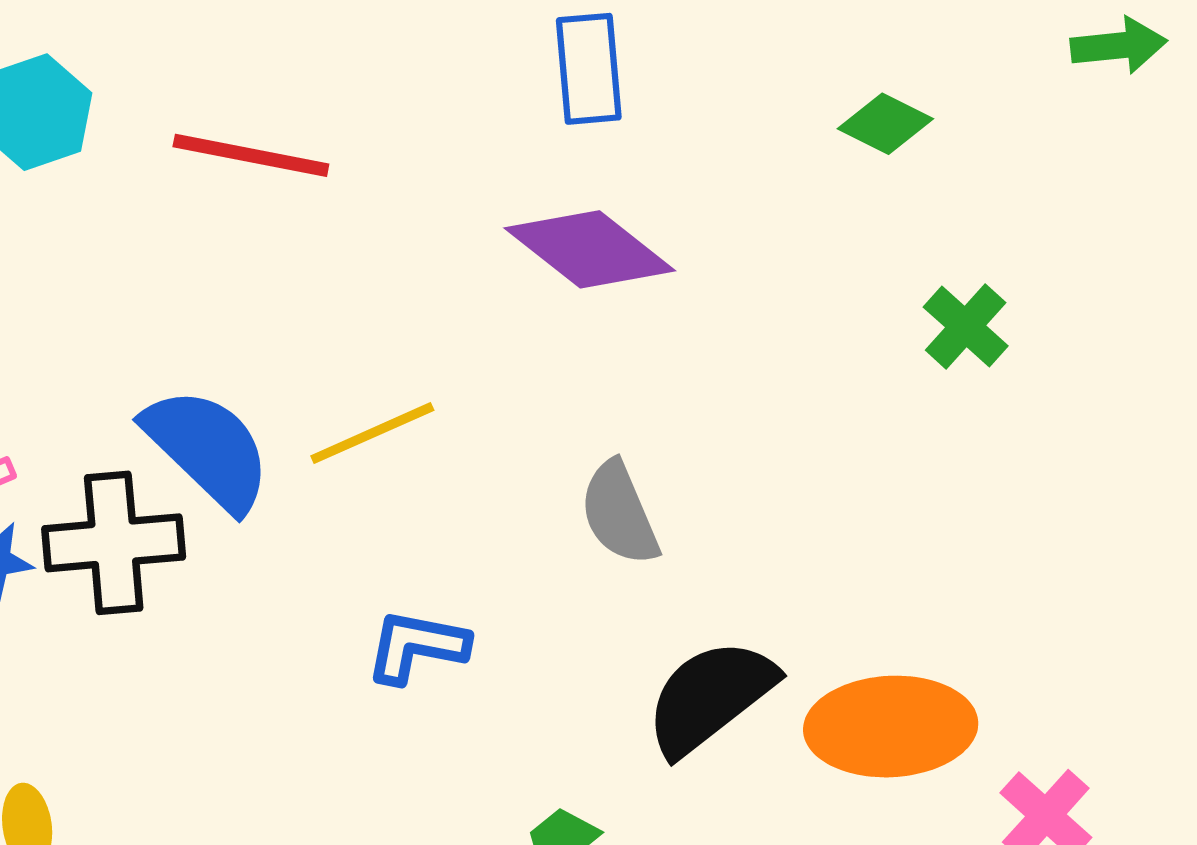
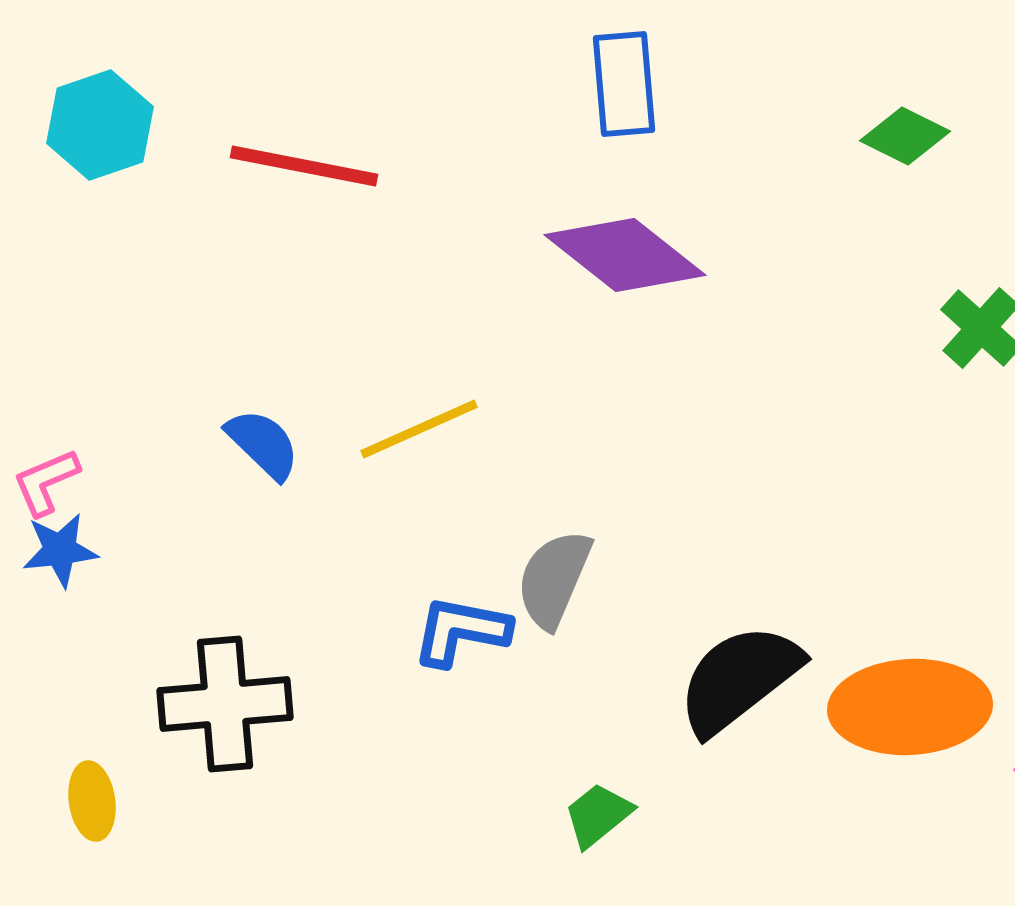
blue semicircle: (208, 449) -> (263, 444), size x0.6
gray semicircle: (619, 513) -> (554, 579), moved, turned 46
black cross: (114, 543) -> (225, 704), moved

